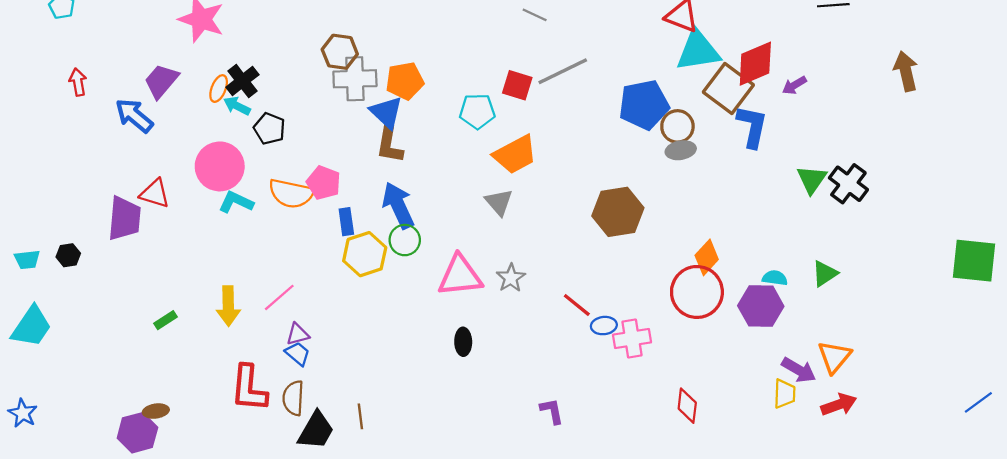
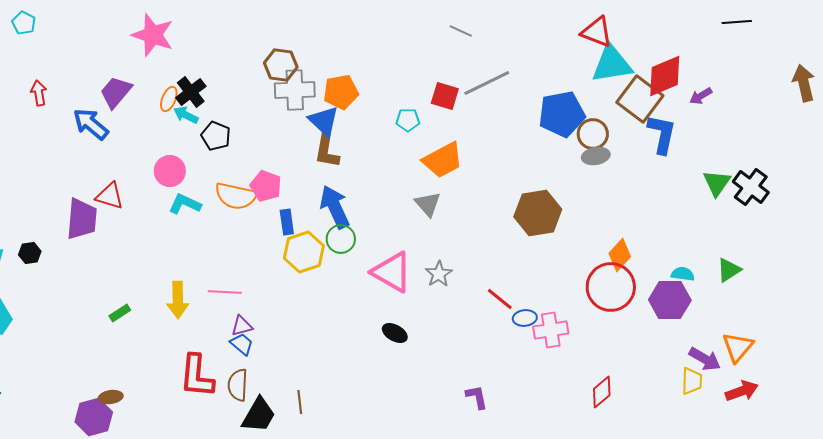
cyan pentagon: (477, 111) -> (408, 120), size x0.7
pink circle: (220, 166) -> (170, 171), size x0.7
pink triangle: (460, 276) -> (392, 272), turned 36
pink line: (279, 297) -> (225, 292), turned 44
black ellipse: (463, 342) -> (395, 333), turned -60
red diamond: (687, 406) -> (602, 392), turned 44

